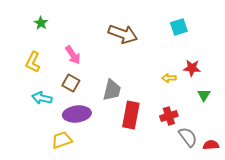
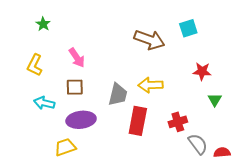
brown arrow: (123, 34) -> (149, 40), moved
yellow arrow: (169, 78) -> (150, 85), moved, size x1.6
brown square: (71, 83) -> (75, 87), turned -30

